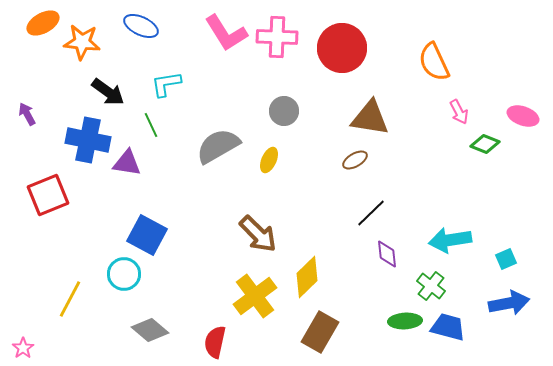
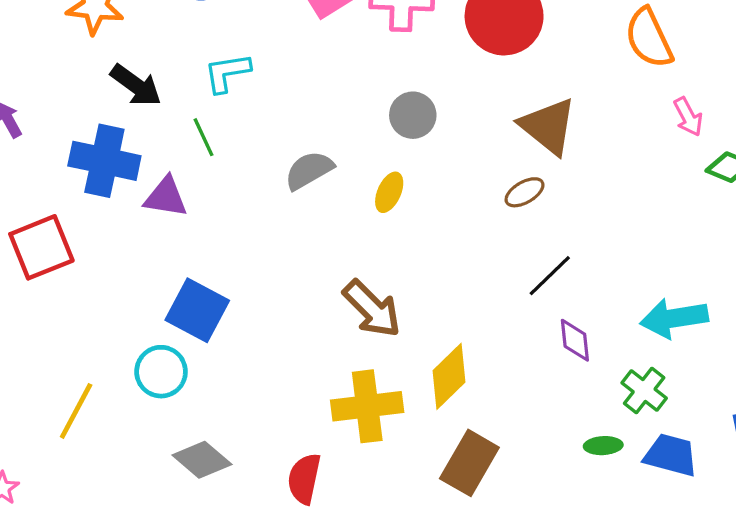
brown triangle: (370, 118) -> (548, 126), turned 30
gray semicircle: (218, 146) -> (309, 170), size x0.7
yellow cross: (255, 296) -> (367, 406), turned 30
green ellipse: (405, 321) -> (603, 446), size x0.7

